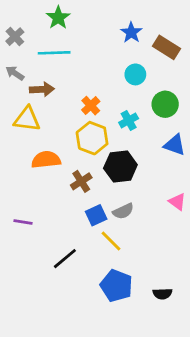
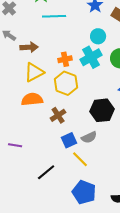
cyan line: (54, 53) -> (54, 16), moved
orange cross: (91, 106) -> (65, 59), turned 32
yellow triangle: (27, 119) -> (34, 72), moved, turned -35
cyan cross: (129, 120) -> (91, 57), moved, size x1.5
black hexagon: (120, 166) -> (102, 110), moved

